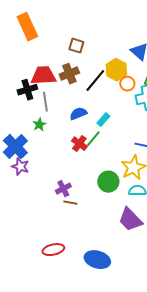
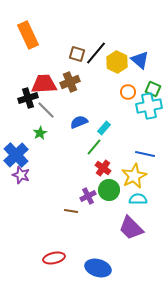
yellow hexagon: (116, 70) -> (117, 62), moved
black line: (95, 81) -> (96, 53), moved
gray line: (45, 102) -> (46, 110), turned -36
red cross: (79, 144) -> (103, 168), moved
purple cross: (63, 189) -> (88, 196), moved

